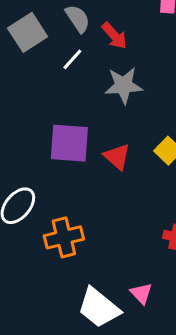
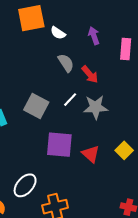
gray square: (28, 32) -> (36, 106), moved, turned -30
white line: (72, 59) -> (70, 100), moved

